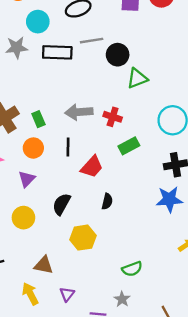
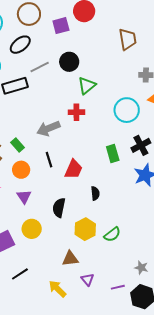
black circle: (118, 55) -> (69, 62), moved
red cross: (113, 117) -> (76, 112), moved
green rectangle: (129, 146) -> (113, 153), moved, turned -60
brown triangle: (44, 265) -> (70, 259), moved
green semicircle: (132, 269) -> (112, 234), moved
gray star: (122, 299) -> (141, 268), moved

